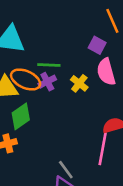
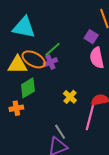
green line: (49, 65) -> (53, 49), turned -48
yellow cross: (79, 83) -> (70, 97), moved

